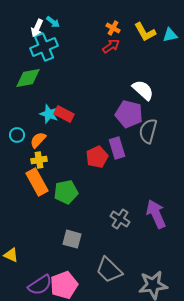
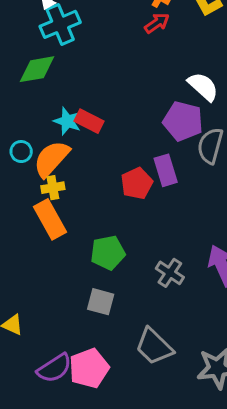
orange semicircle: (38, 140) -> (51, 159), size x1.6
green pentagon: (66, 192) -> (108, 253), moved

